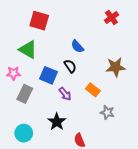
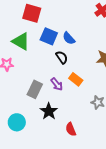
blue square: (48, 75) -> (49, 36), moved
orange rectangle: (93, 90) -> (76, 79), moved
gray rectangle: (25, 94) -> (35, 89), moved

